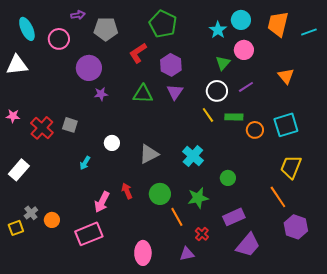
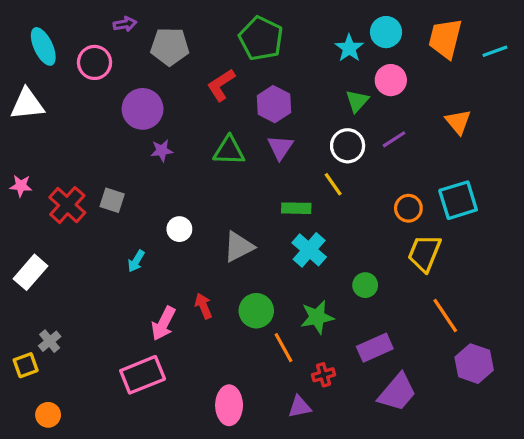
green rectangle: (234, 117) -> (296, 208), moved
yellow trapezoid: (291, 167) -> (424, 253), moved
orange circle: (52, 220) -> (48, 415), moved
red cross: (202, 234) -> (324, 375), turned 32

